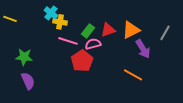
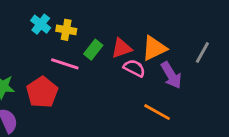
yellow cross: (60, 22) -> (66, 30), moved
pink semicircle: (93, 44) -> (134, 68), moved, turned 42
red pentagon: (82, 61) -> (42, 92), moved

